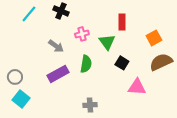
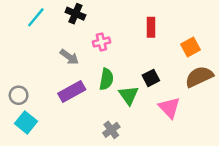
green triangle: (107, 42) -> (129, 95), moved
black square: (122, 63) -> (151, 78), turned 32
pink triangle: (137, 87) -> (169, 108), turned 42
gray cross: (90, 105) -> (111, 130), turned -32

